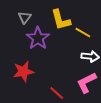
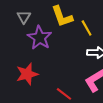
yellow line: (83, 33) -> (87, 28), turned 35

